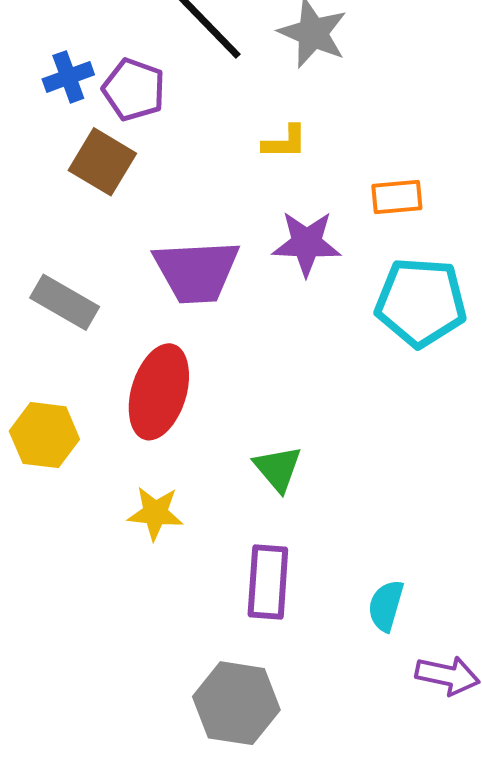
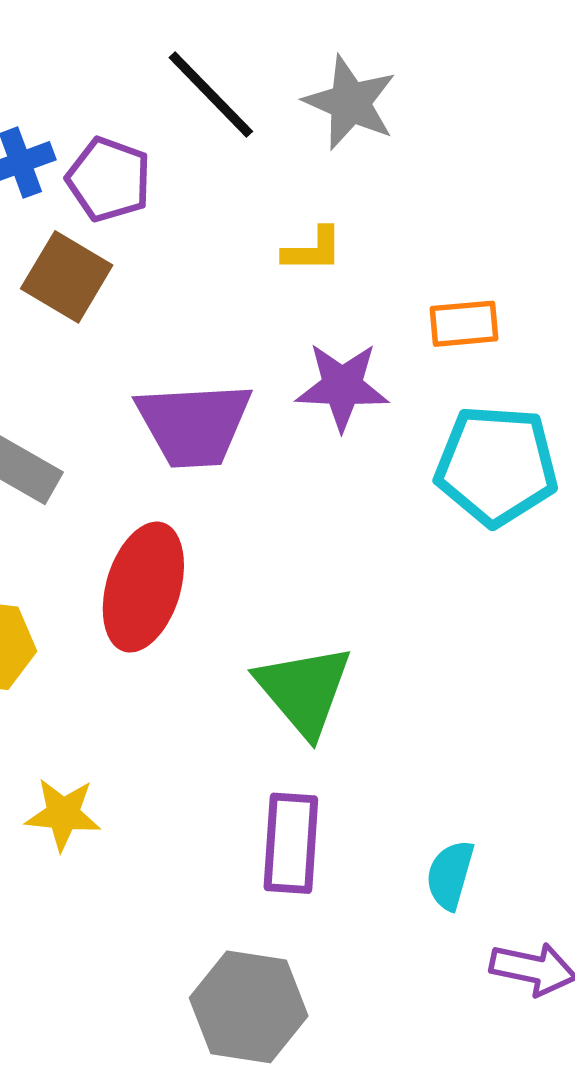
green triangle: (278, 469) -> (304, 690), size x1.5
yellow star: (155, 513) -> (63, 814), moved

